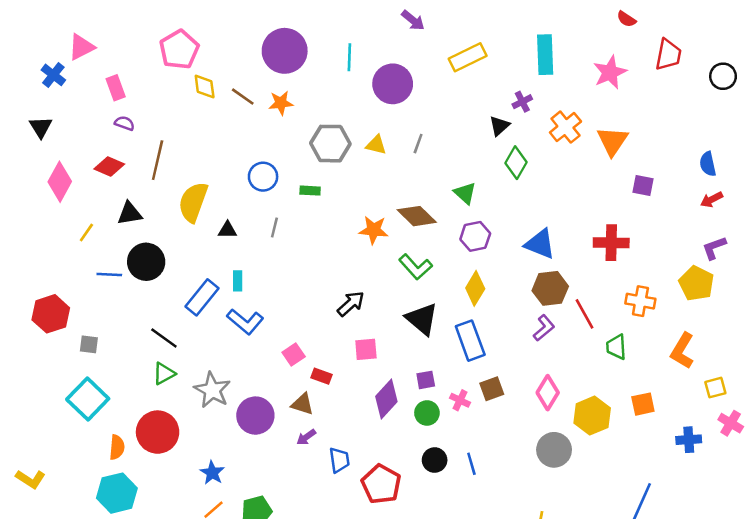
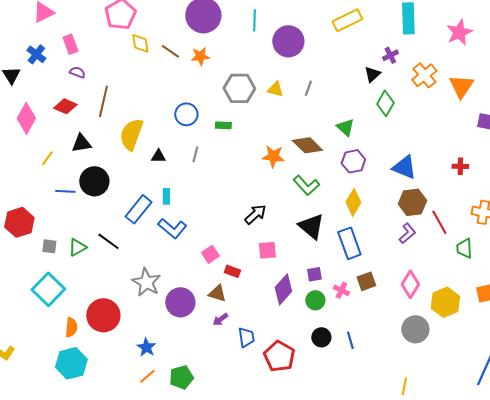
blue cross: (53, 75) -> (36, 54), moved
red cross: (611, 243) -> (460, 166), size x0.6
green triangle: (164, 374) -> (77, 247), moved

